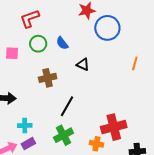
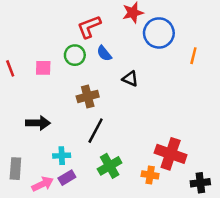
red L-shape: (30, 19) -> (89, 27), moved
orange line: (135, 63) -> (193, 56), moved
black line: (67, 106) -> (96, 131), moved
red cross: (114, 127) -> (171, 154), turned 35

